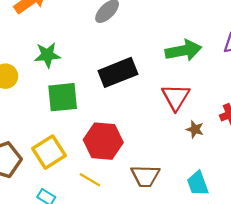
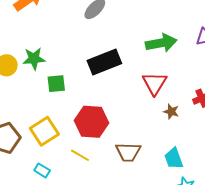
green star: (47, 55) -> (34, 59), moved
green square: (63, 97) -> (56, 84), size x0.7

